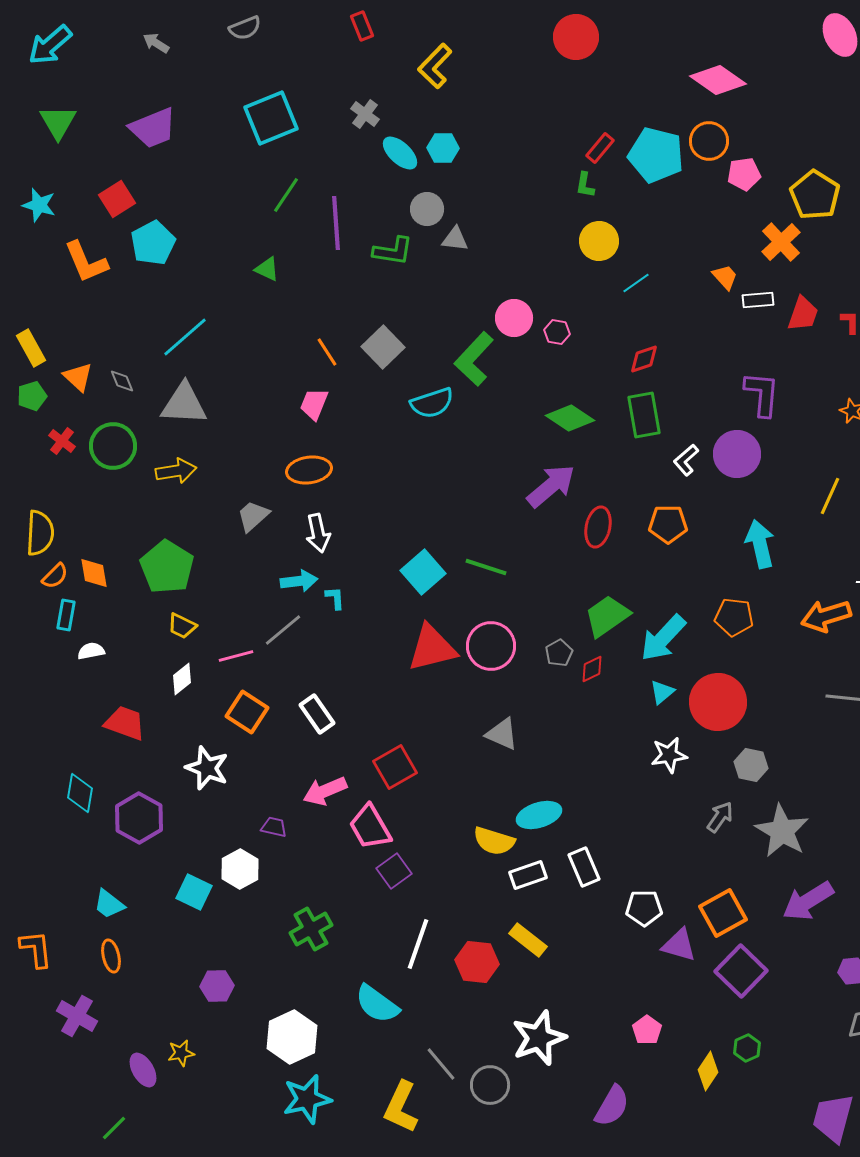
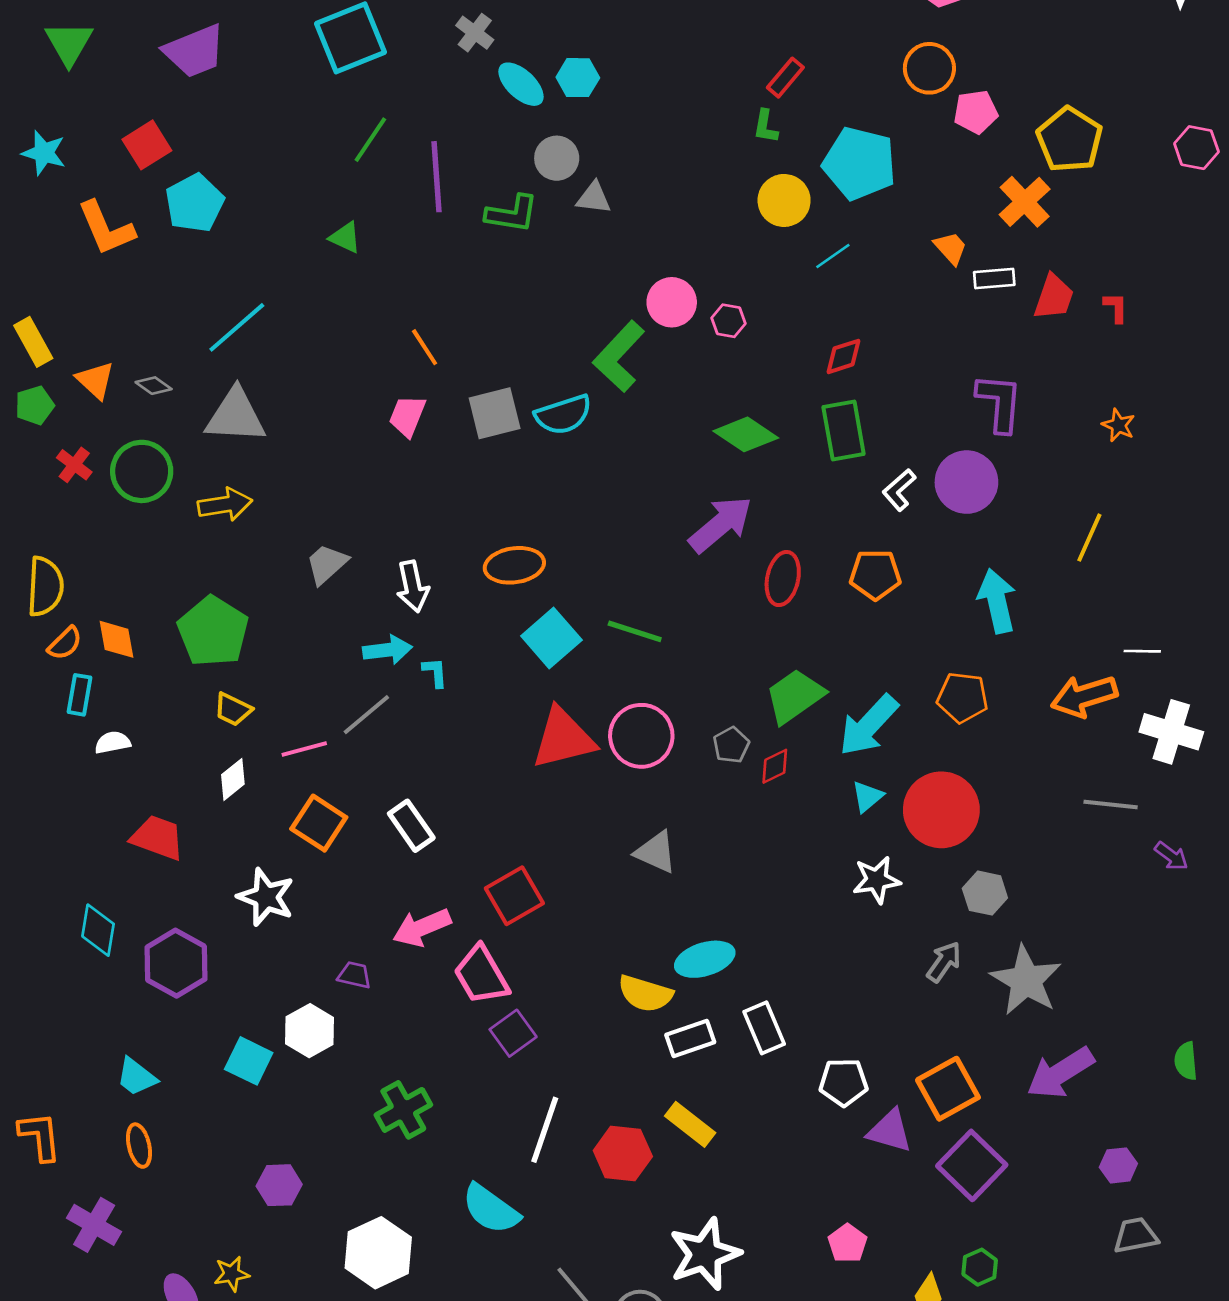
cyan pentagon: (656, 155) -> (859, 163), moved
gray square: (383, 347) -> (495, 413), moved, turned 30
gray diamond: (122, 381) -> (154, 386), turned -32
orange ellipse: (309, 470) -> (514, 565), moved

